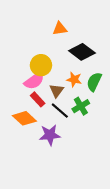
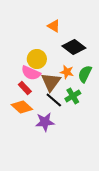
orange triangle: (60, 29) -> (54, 26), turned 40
pink semicircle: (34, 81) -> (31, 73), turned 60
brown triangle: (56, 91) -> (51, 82), size x1.5
red rectangle: (38, 99) -> (25, 88), moved

